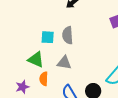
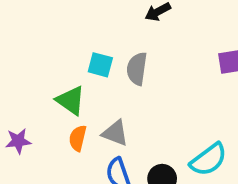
gray triangle: (64, 63) -> (115, 133), moved
purple star: (22, 87) -> (18, 141), moved

